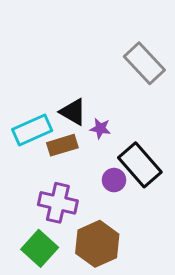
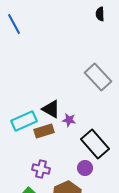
purple circle: (114, 180) -> (85, 168), moved
purple cross: (58, 203) -> (41, 169), size x0.7

